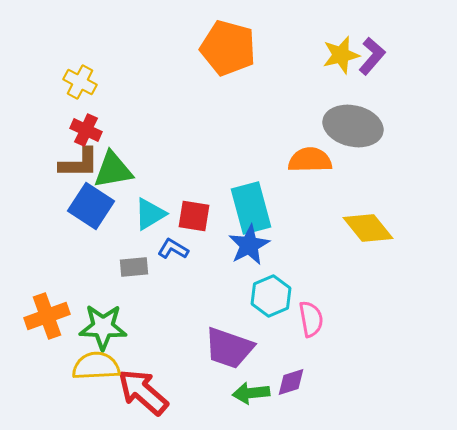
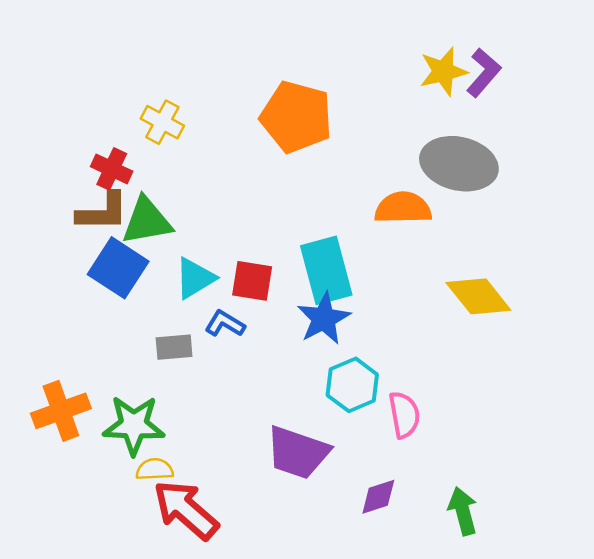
orange pentagon: (228, 48) -> (296, 117), moved
yellow cross: (80, 82) -> (162, 122), moved
yellow semicircle: (96, 366) -> (155, 469), moved, size x0.6
green arrow: (251, 393) -> (463, 511), moved, turned 81

